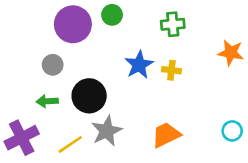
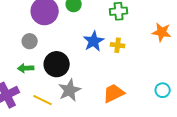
yellow line: (70, 144) -> (43, 100), turned 60

